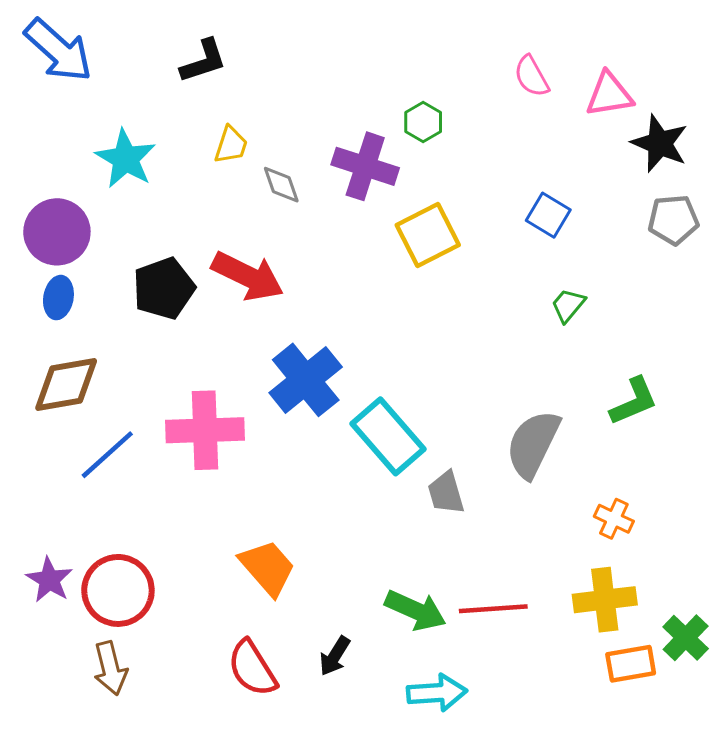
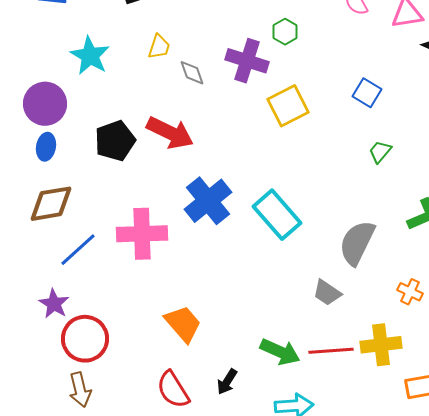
cyan rectangle: (388, 436) -> (277, 215), moved
gray trapezoid: (446, 493) -> (327, 293), moved, turned -40
purple star: (49, 580) -> (54, 304), moved
yellow cross: (605, 600) -> (381, 345), moved

